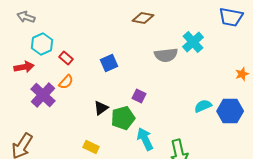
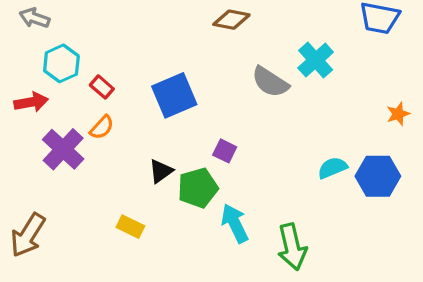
gray semicircle: (166, 55) -> (270, 82), turned 40
blue square: (109, 63) -> (174, 95), size x1.5
yellow rectangle: (91, 147) -> (130, 227), moved

